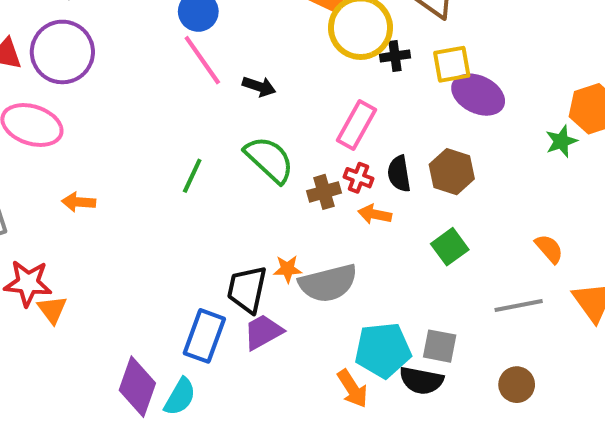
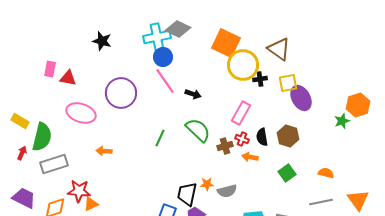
purple circle: (62, 52) -> (121, 93), moved
purple ellipse: (478, 95) -> (301, 98), turned 35
orange semicircle: (549, 249) -> (326, 173), moved, turned -35
gray semicircle: (328, 283) -> (227, 191), size x0.7
orange triangle: (52, 310) -> (91, 204), turned 42

